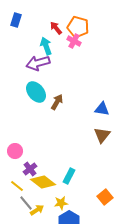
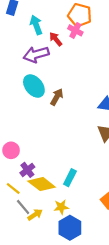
red arrow: (56, 28) -> (56, 39), moved
cyan arrow: (46, 46) -> (36, 25), moved

